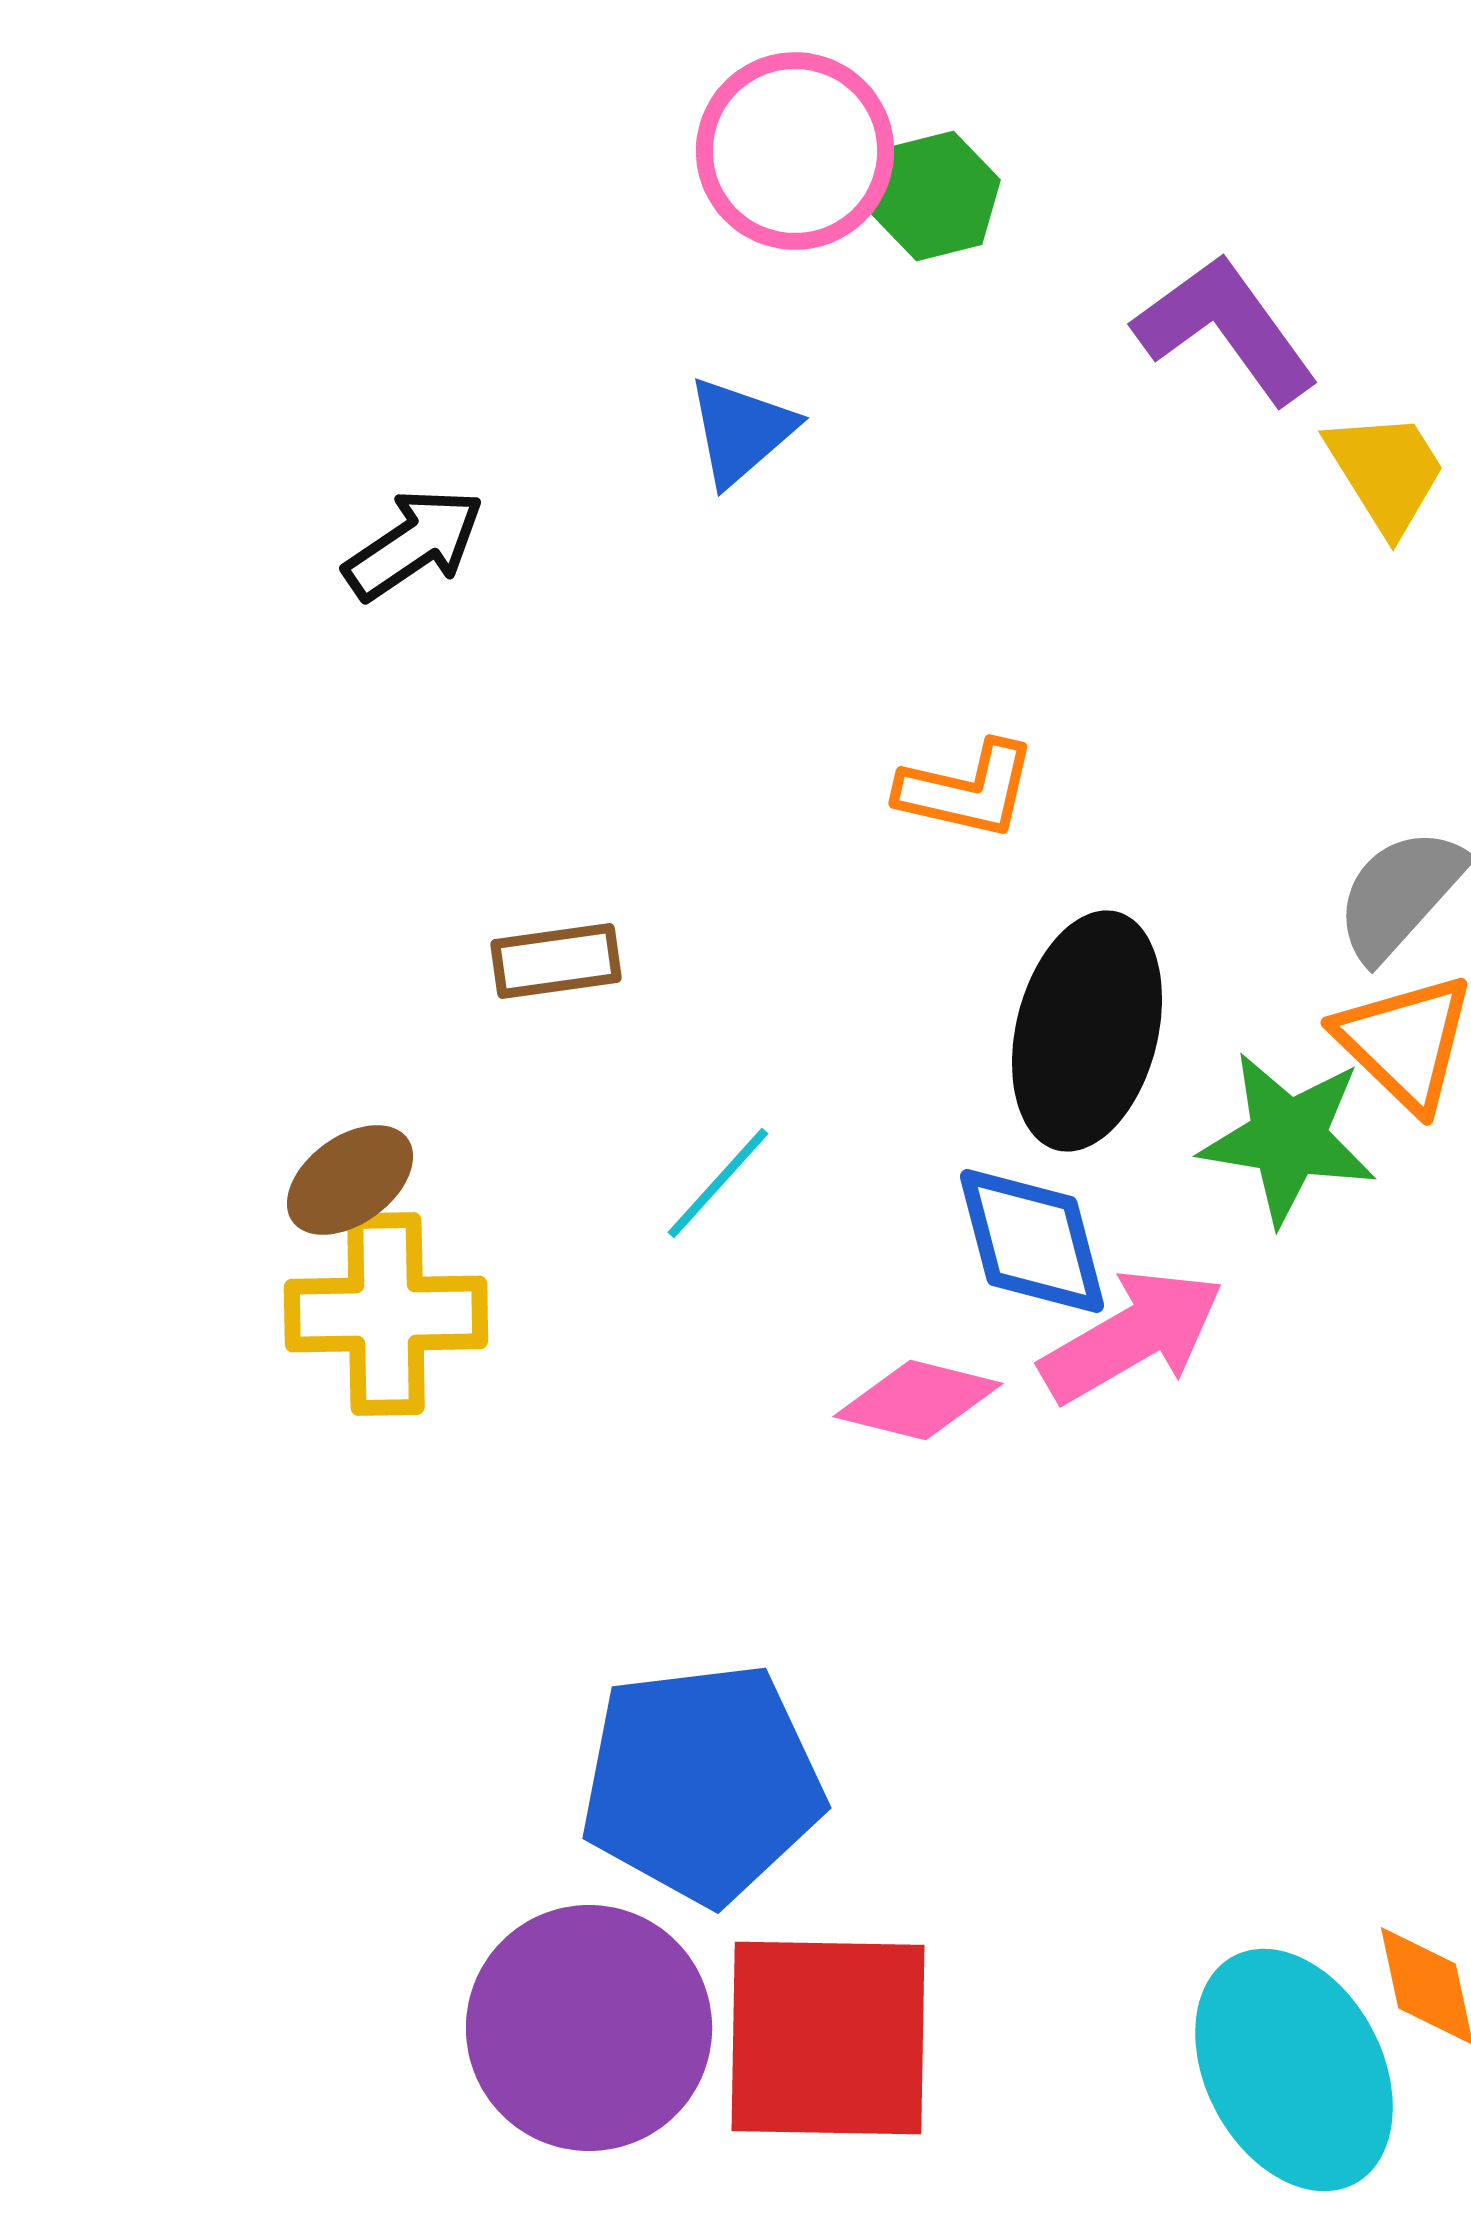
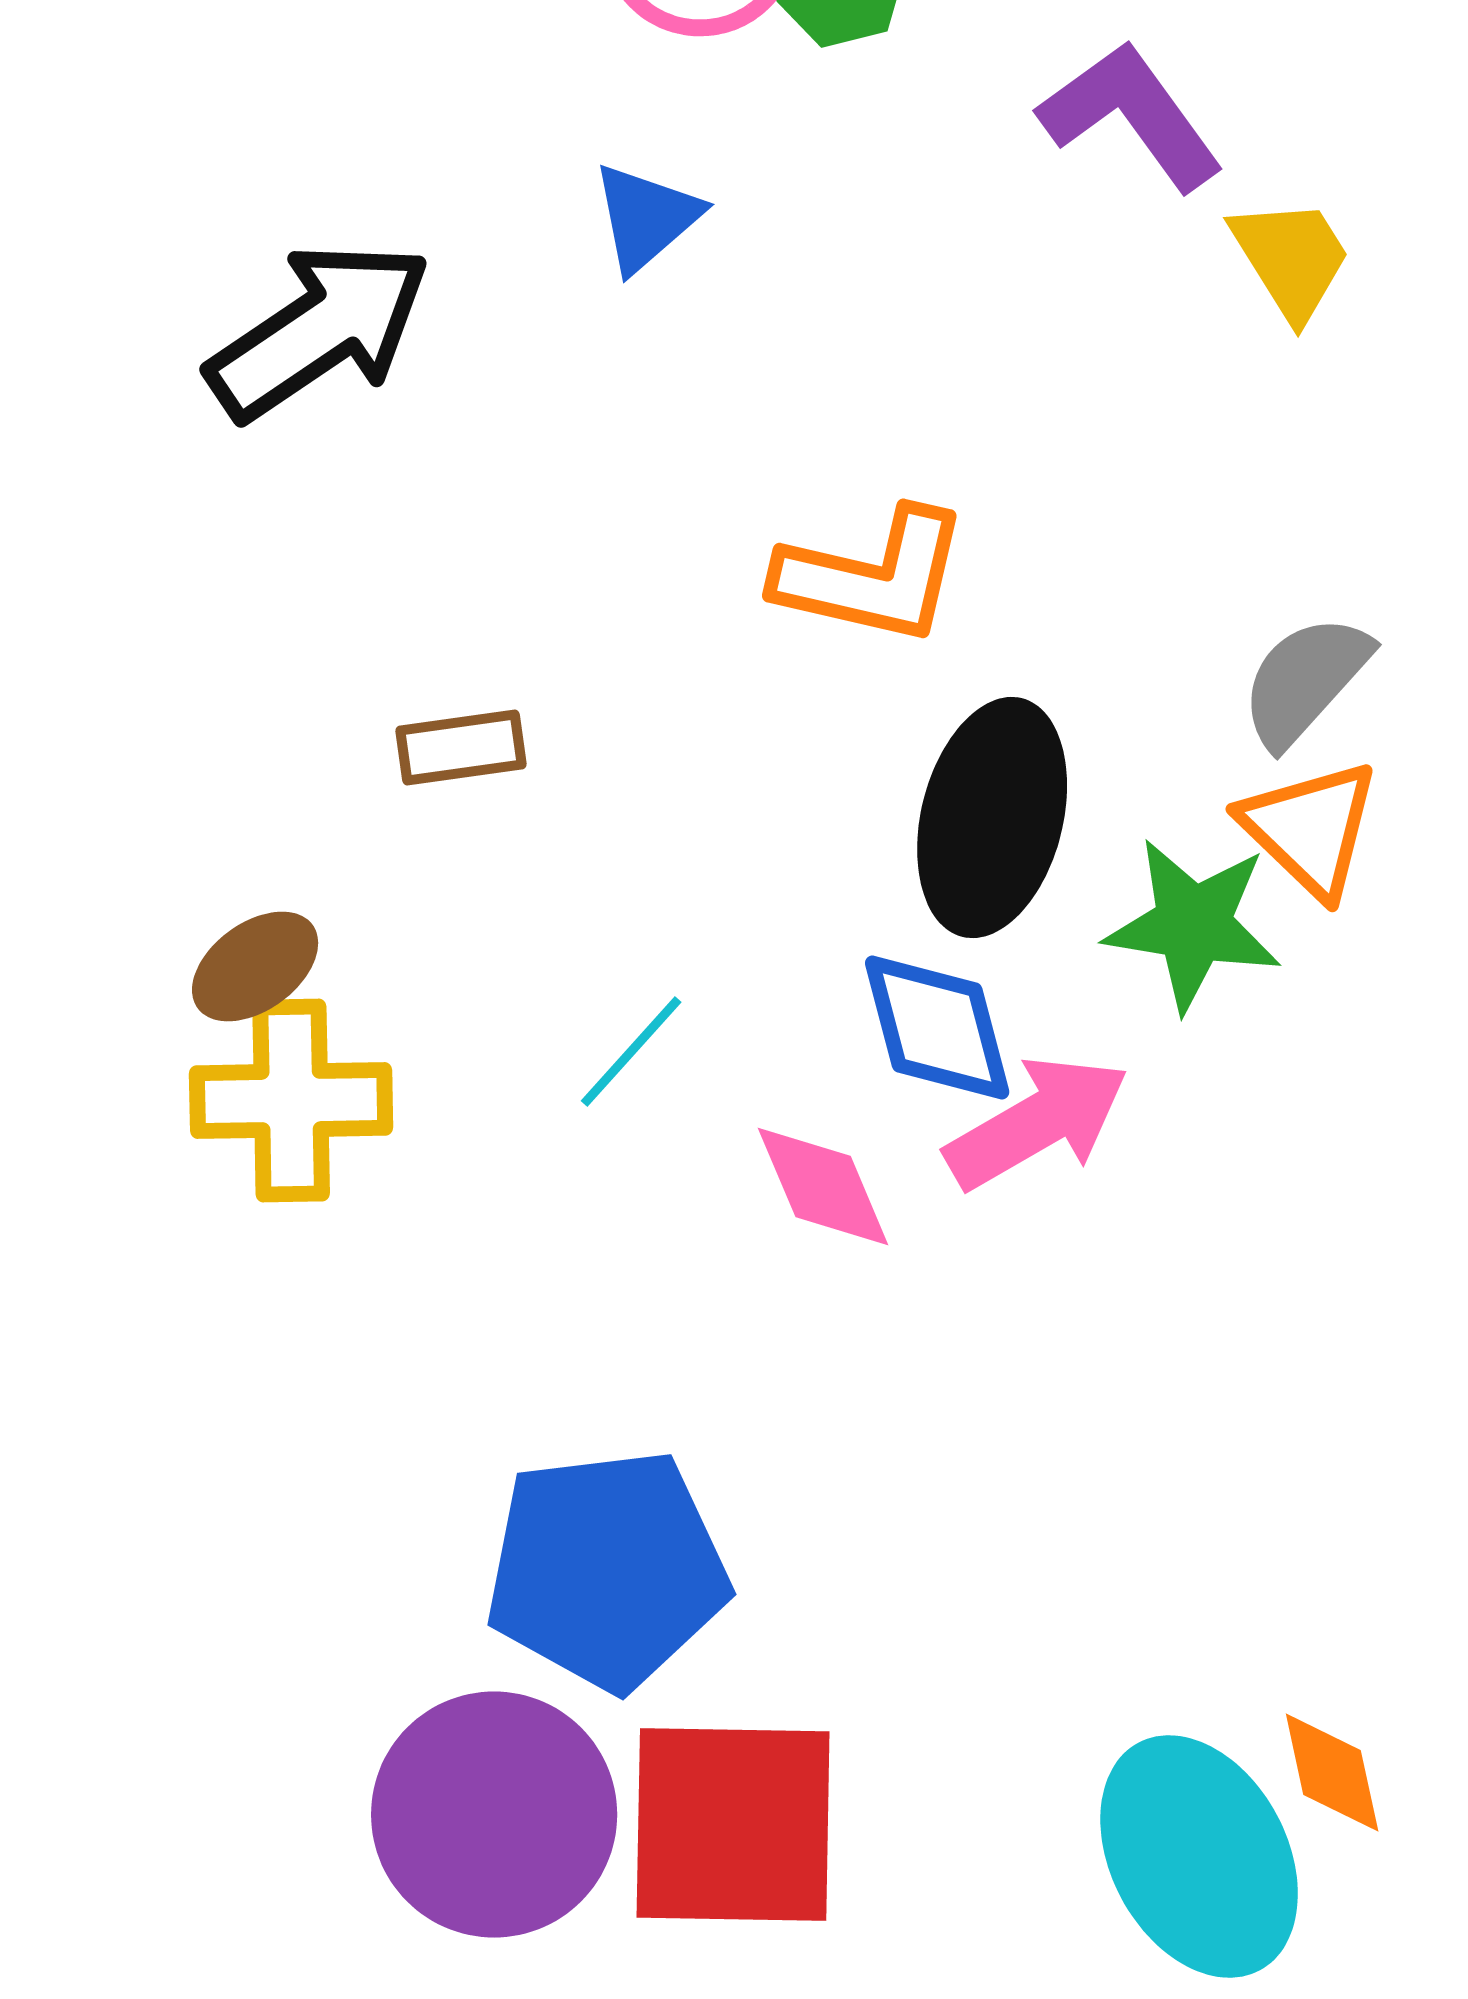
black arrow: (414, 544) -> (319, 331), size x1.6
orange L-shape: (967, 790) -> (872, 577), size x1.4
cyan line: (718, 1183) -> (631, 1052), moved
pink diamond: (918, 1400) -> (823, 1187), turned 53

